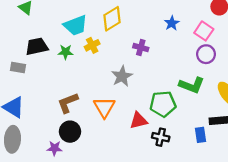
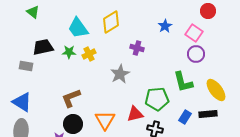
cyan trapezoid: (76, 25) -> (78, 28), turned 75
yellow cross: (92, 45) -> (89, 54), moved
green L-shape: (192, 85) -> (183, 82), turned 55
orange triangle: (104, 107) -> (105, 120), moved
blue rectangle: (200, 135) -> (185, 117), moved, turned 40

